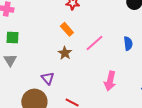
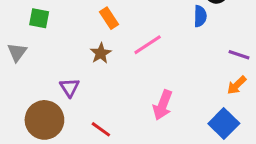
green square: (13, 37) -> (39, 18), moved
blue semicircle: (128, 43) -> (200, 16), moved

